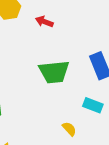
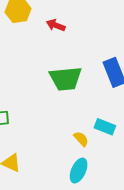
cyan rectangle: (93, 105) -> (105, 127), moved

